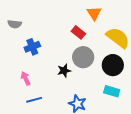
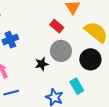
cyan rectangle: (112, 91) -> (77, 86), moved, turned 42

